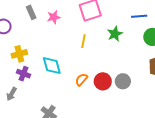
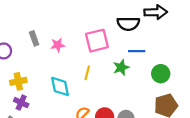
blue line: (139, 16) -> (137, 51), moved
cyan diamond: (52, 66) -> (60, 86), moved

